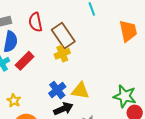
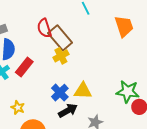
red semicircle: (35, 22) -> (44, 28), moved

